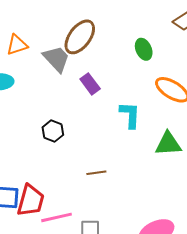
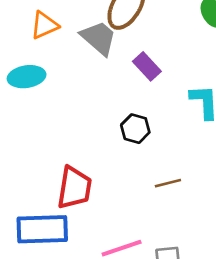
black hexagon: (53, 131) -> (135, 129), moved
red trapezoid: (31, 201) -> (74, 188), moved

